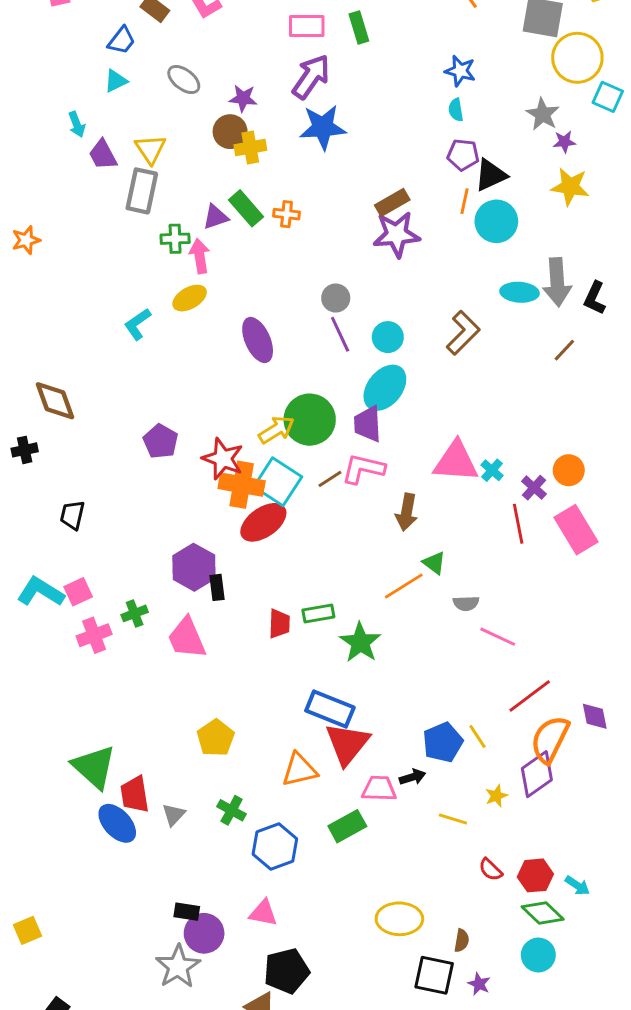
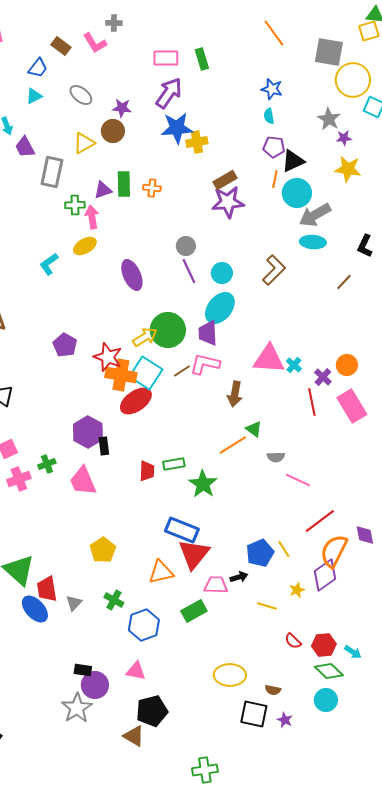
yellow cross: (250, 148) -> (197, 142), moved
yellow triangle: (151, 149) -> (84, 143), moved, turned 35
green rectangle: (246, 208) -> (124, 184), turned 40
gray arrow: (557, 282) -> (315, 215), moved, turned 64
brown semicircle: (462, 941) -> (273, 690), turned 91

